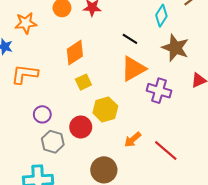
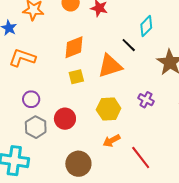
cyan diamond: (161, 16) -> (146, 26), moved
orange triangle: (133, 69) -> (110, 66), moved
purple cross: (159, 91) -> (146, 100), size x0.7
yellow hexagon: (105, 109) -> (109, 109), moved

